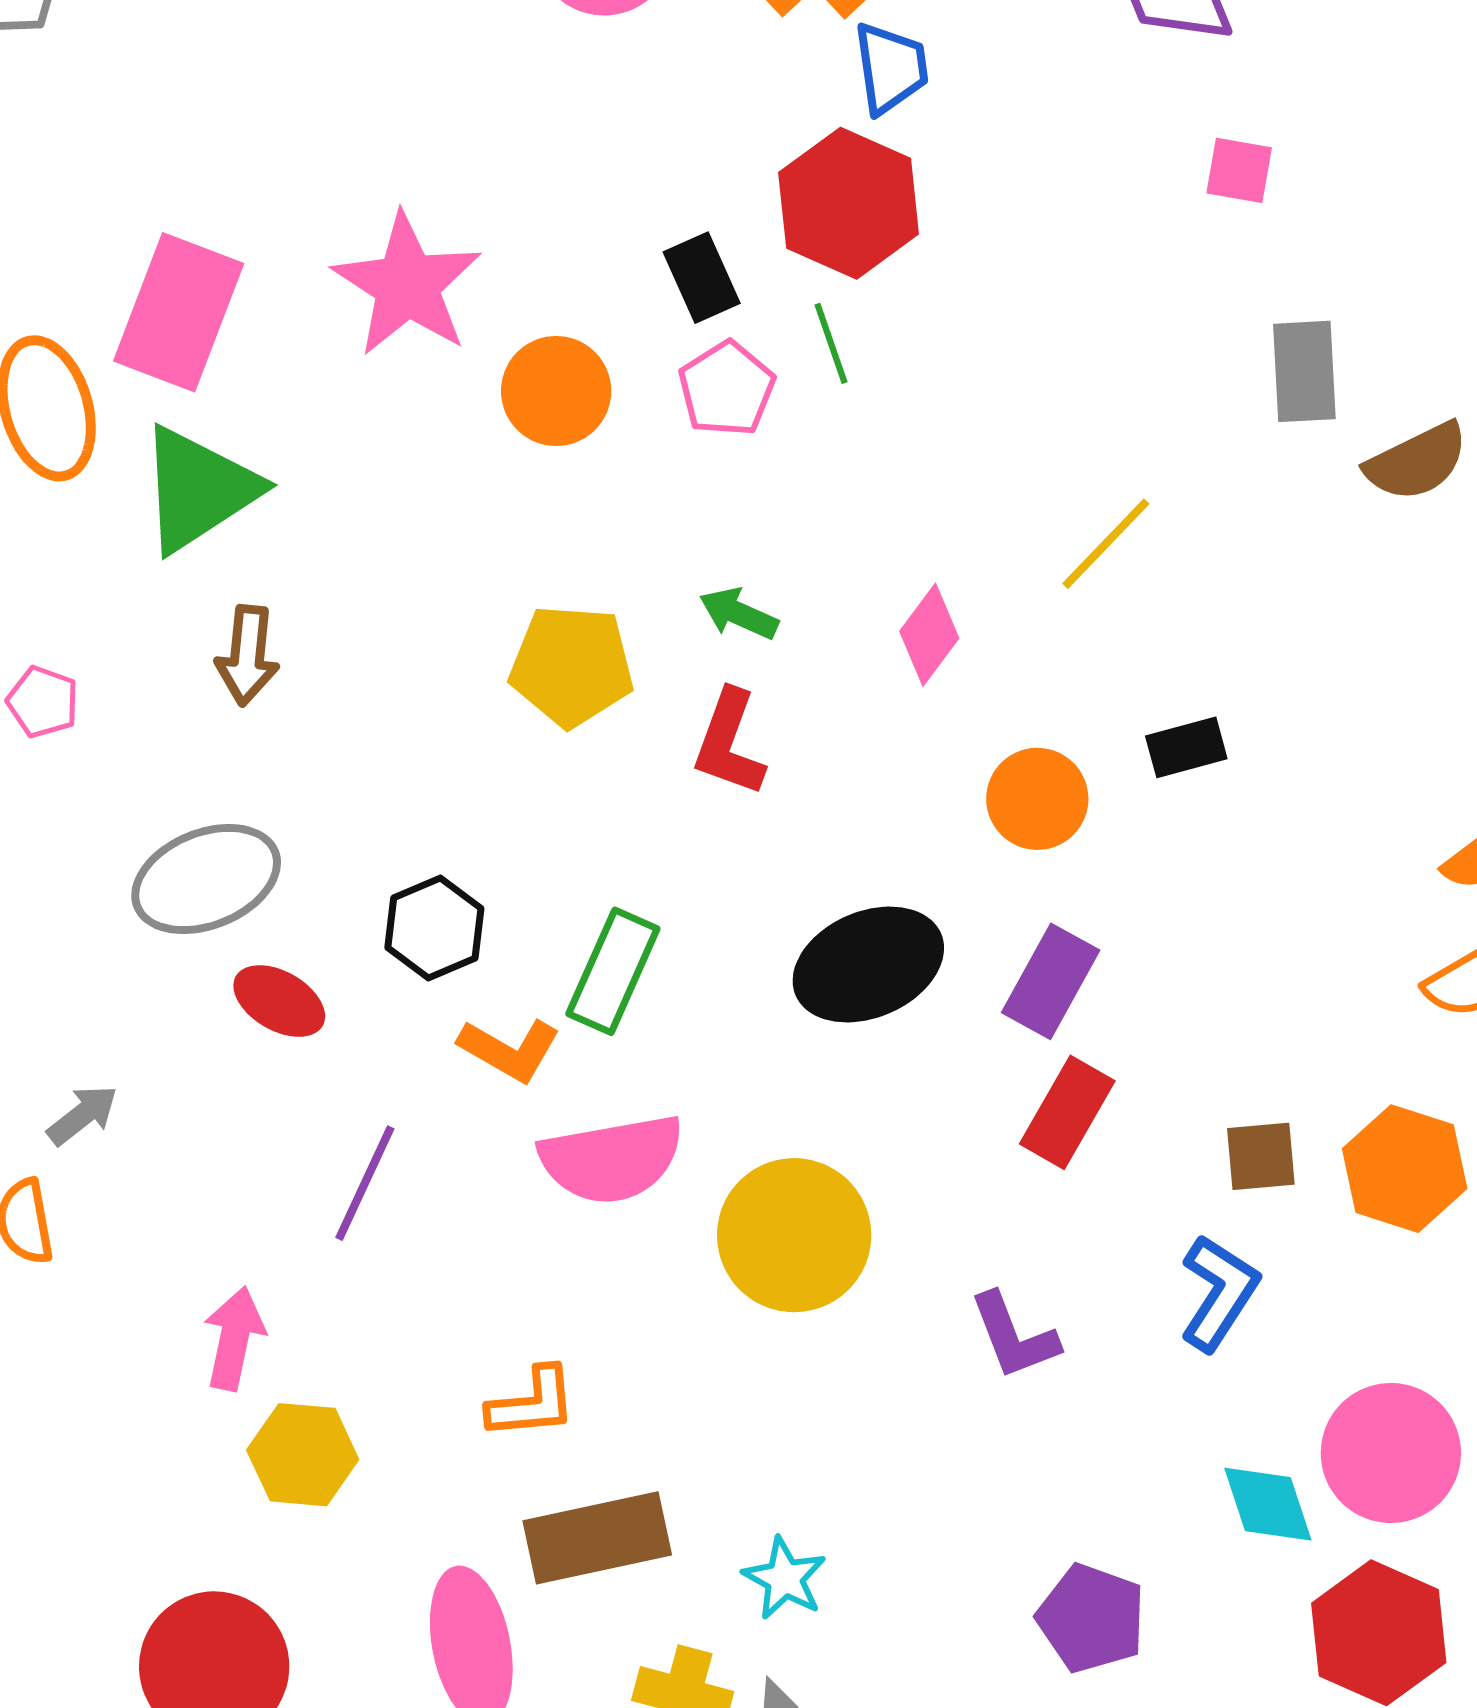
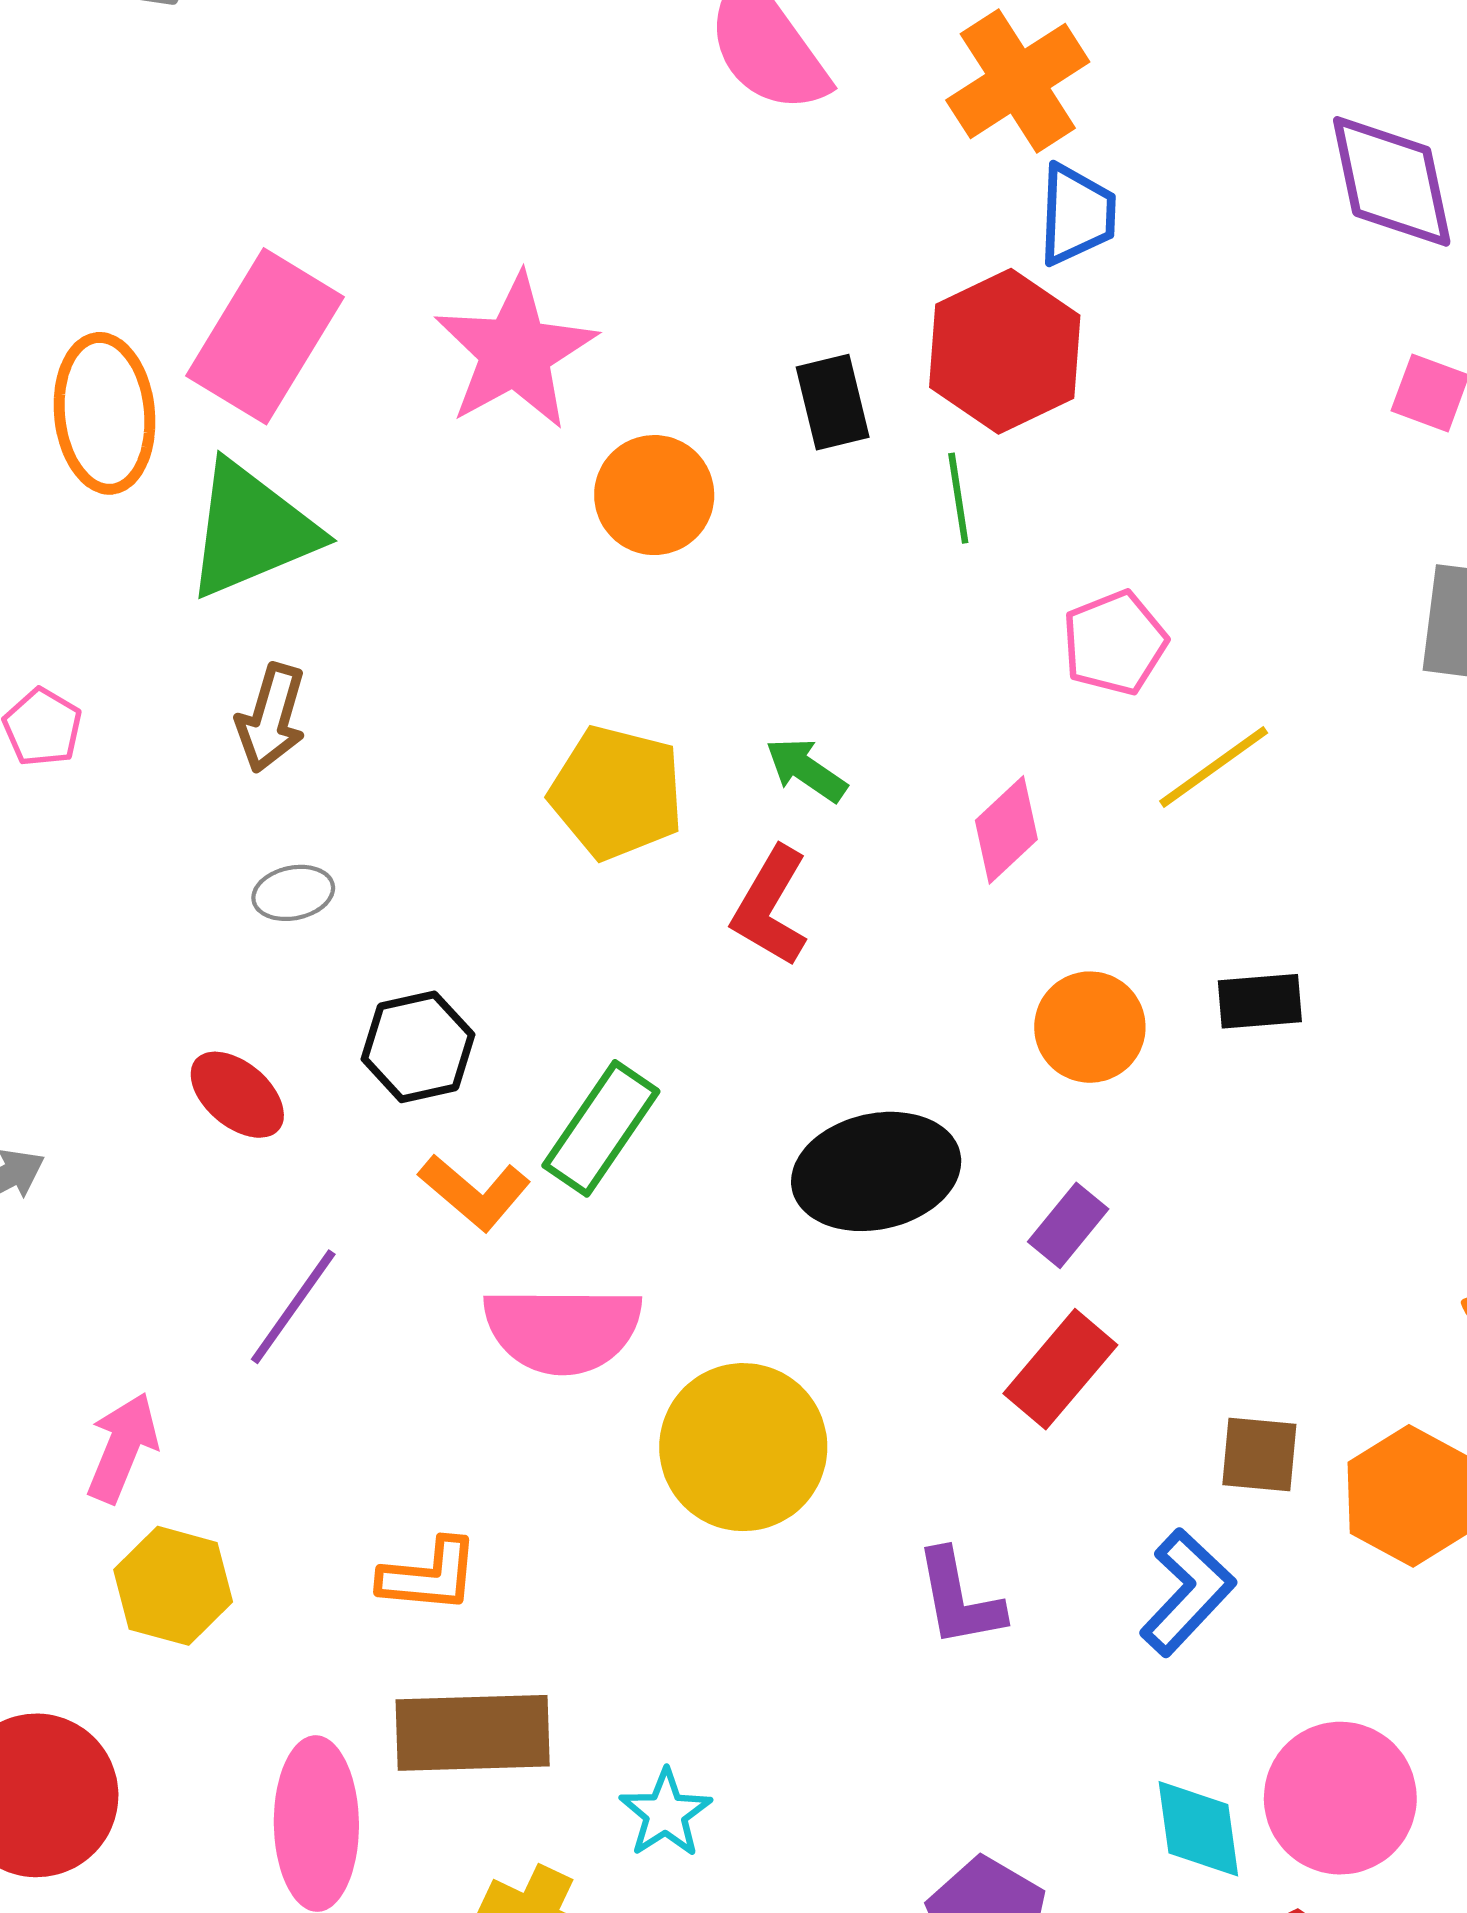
pink pentagon: (727, 389) -> (1115, 643), moved
gray ellipse: (206, 879) -> (293, 893), moved, size x0.5
purple rectangle: (1051, 981) -> (1068, 1225), size x0.7

